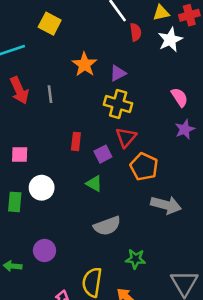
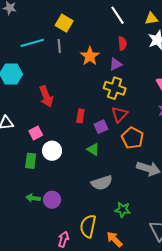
red semicircle: (136, 32) -> (122, 43), moved
red arrow: (19, 90) -> (46, 96), moved
gray line: (50, 94) -> (59, 46), moved
pink square: (20, 155) -> (36, 133), moved, turned -32
green arrow: (13, 266) -> (33, 198), moved

